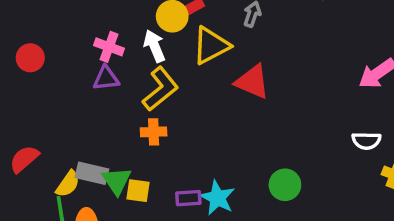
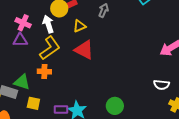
yellow triangle: (211, 46) -> (79, 26), size x0.6
red triangle: (252, 82) -> (84, 50), moved
green triangle: (117, 181) -> (22, 82), moved, turned -42

